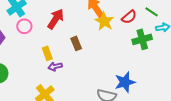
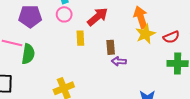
yellow rectangle: (47, 53) -> (80, 38), moved
purple arrow: (55, 66) -> (119, 61), moved

